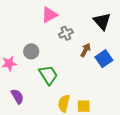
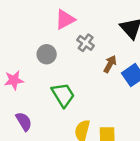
gray cross: (66, 33) -> (86, 43), turned -32
gray circle: (31, 51) -> (47, 54), moved

